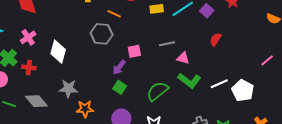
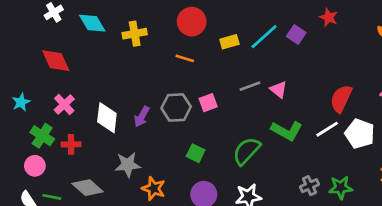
orange line: (114, 14) -> (185, 58), moved
gray hexagon: (102, 34) -> (176, 107), moved
red semicircle: (215, 39) -> (341, 99), moved, size x1.5
pink triangle: (183, 58) -> (279, 90), moved, turned 32
purple arrow: (119, 67) -> (142, 117), moved
orange star: (85, 109) -> (154, 188), turned 30

